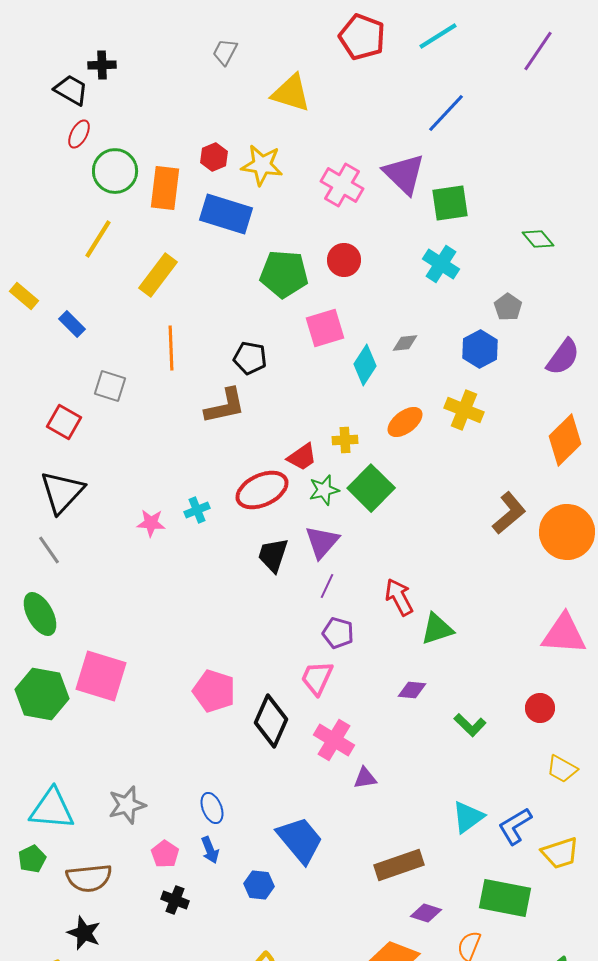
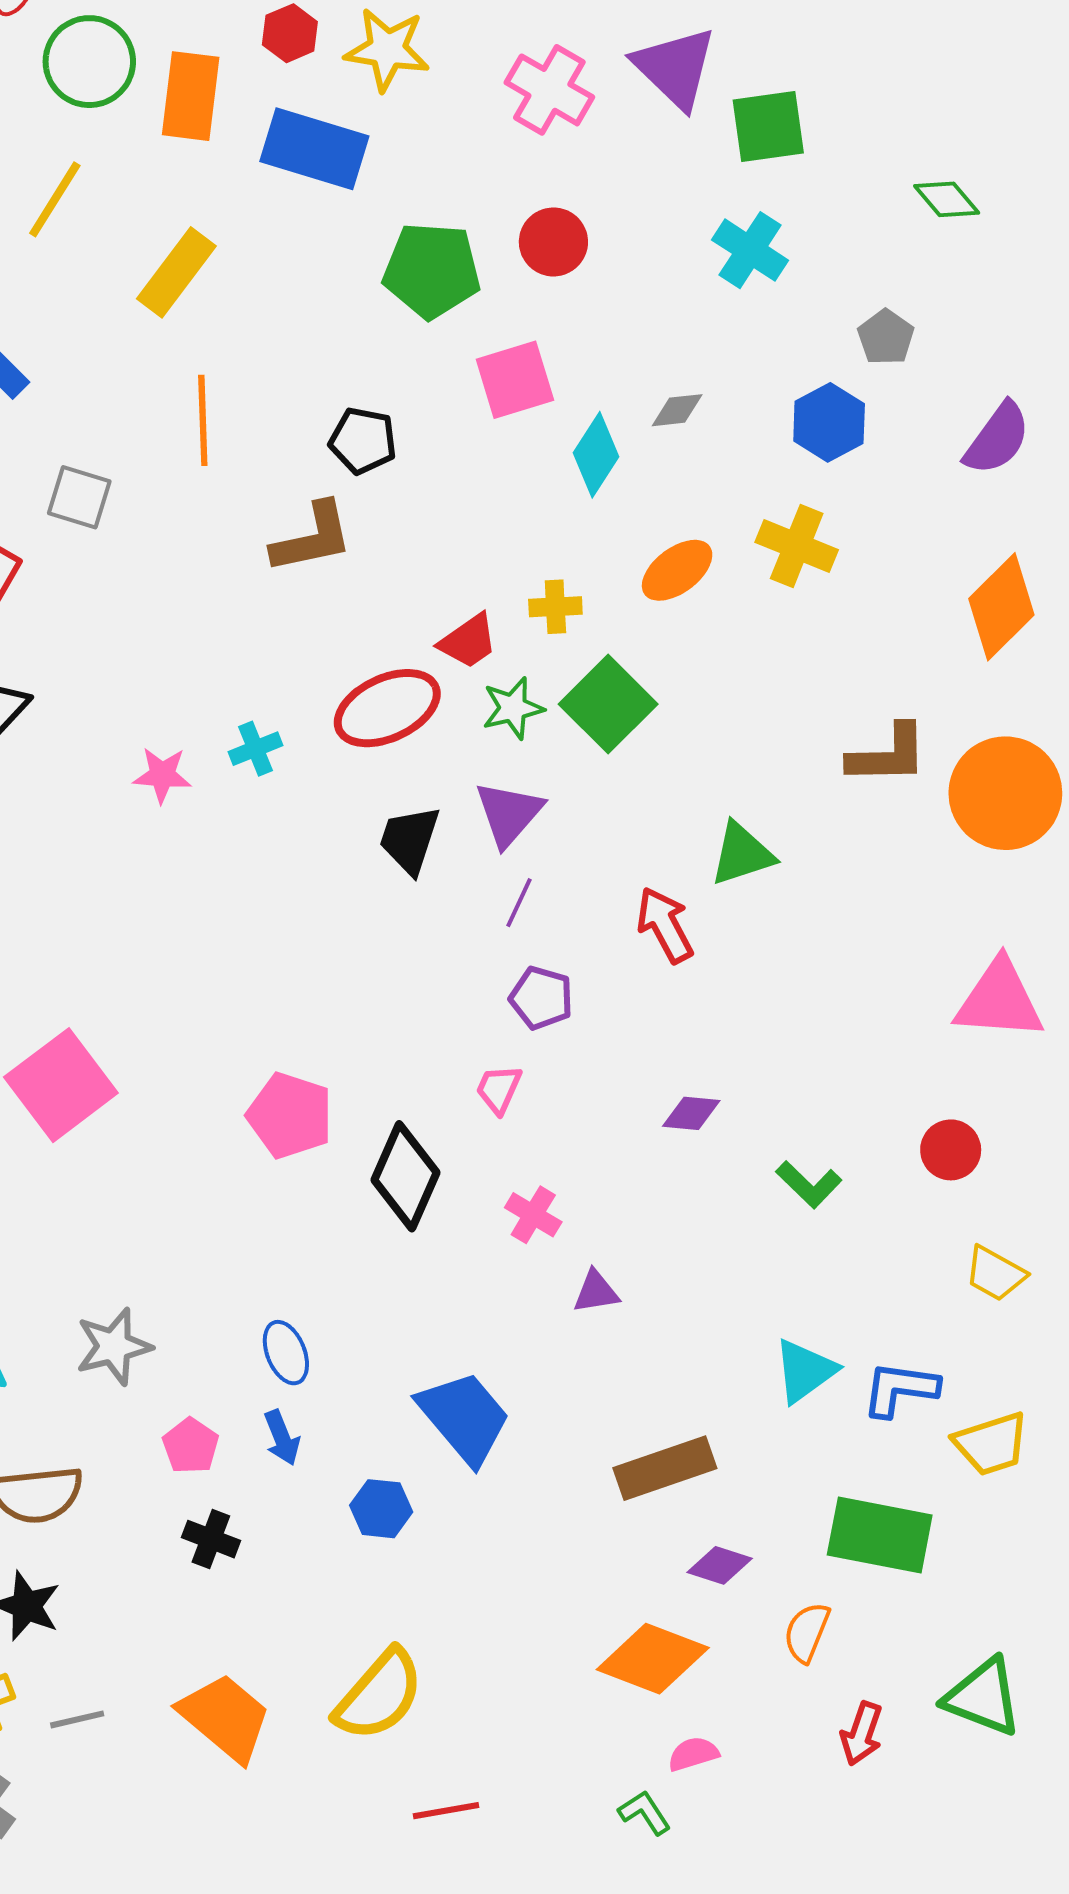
brown L-shape: (509, 513) -> (888, 755), turned 39
green triangle: (437, 629) -> (742, 854), moved
pink square: (101, 676) -> (61, 1085), turned 36
pink trapezoid: (317, 678) -> (499, 1089), size x0.7
pink cross: (334, 740) -> (533, 1215), size x0.7
blue L-shape: (515, 826) -> (900, 1389), turned 39

